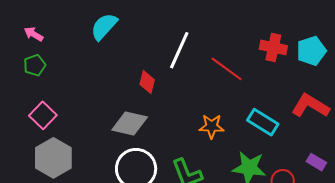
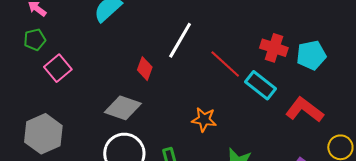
pink square: (43, 115) -> (58, 68), moved
cyan rectangle: (263, 122) -> (261, 85), moved

